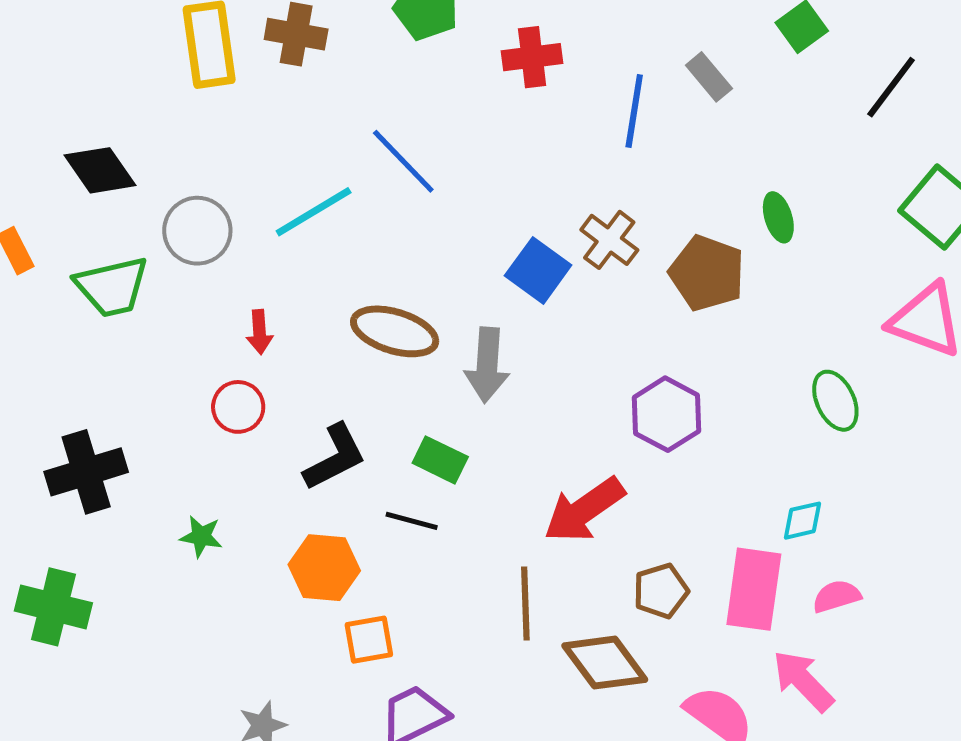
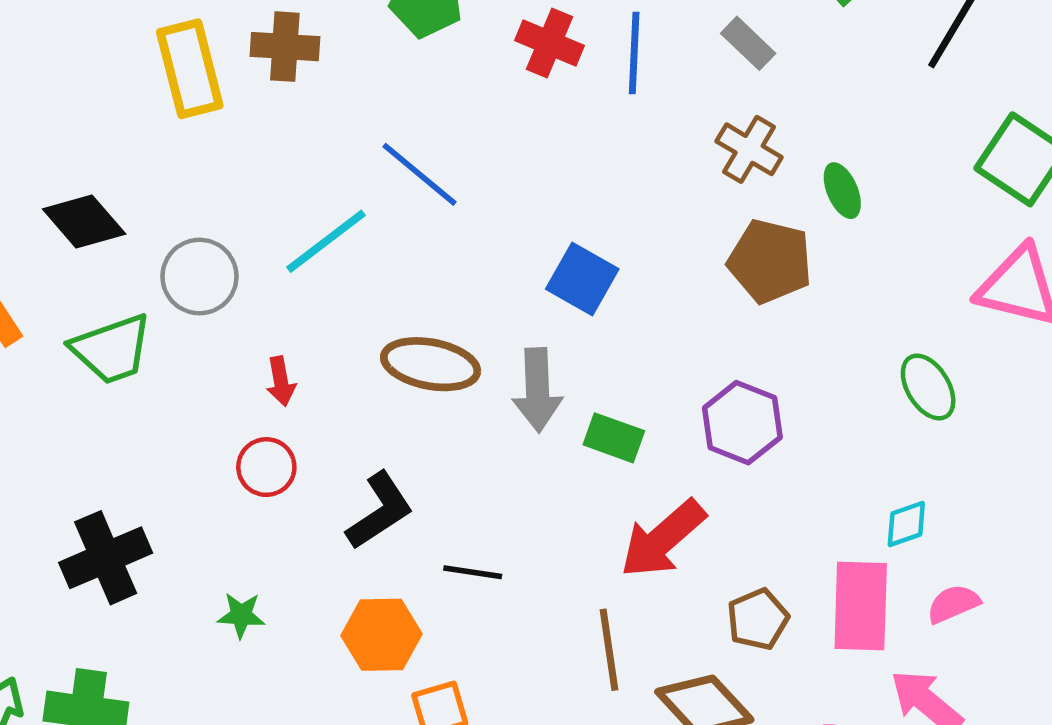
red cross: (532, 57) -> (549, 43), turned 36
blue line: (634, 111) -> (634, 53), moved
brown cross: (609, 240) -> (749, 149), moved
green rectangle: (440, 460) -> (614, 438), moved

